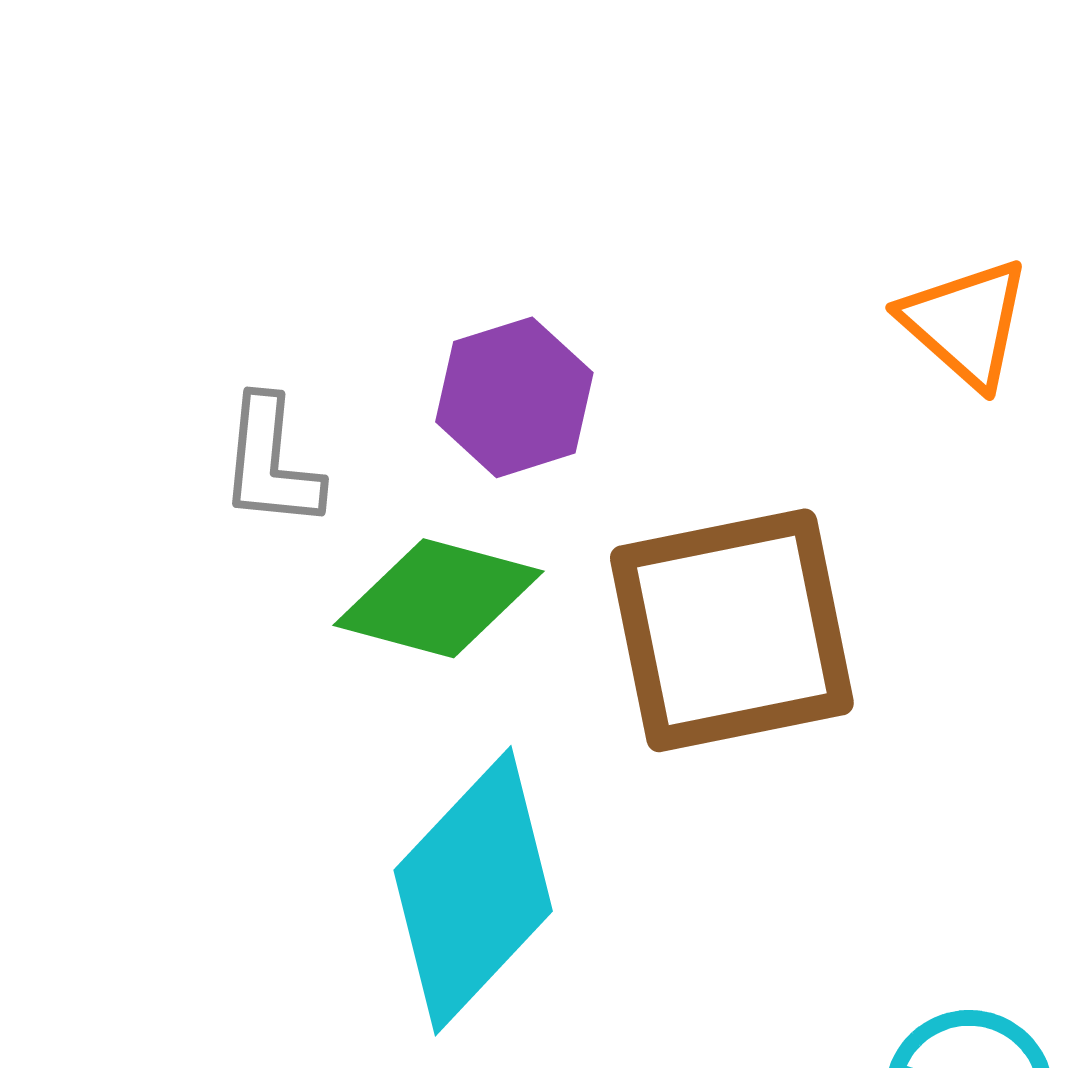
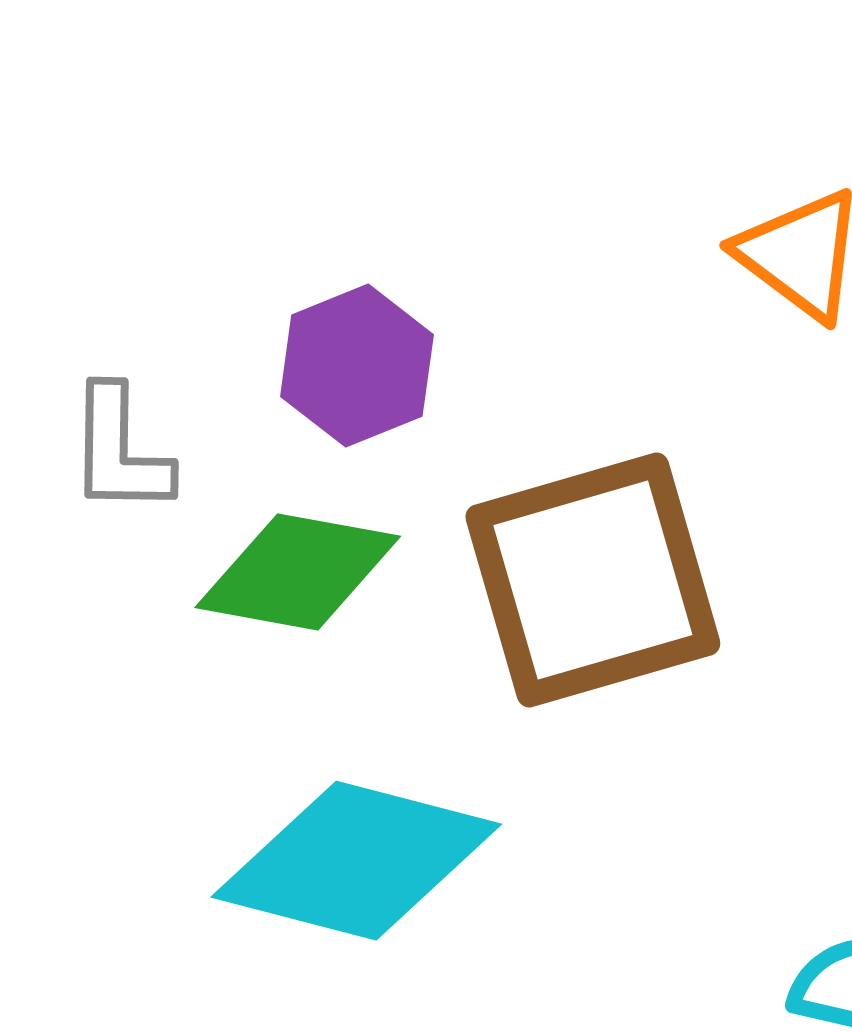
cyan diamond: (473, 891) -> (356, 861), turned 66

